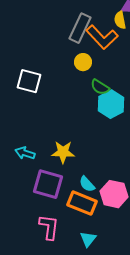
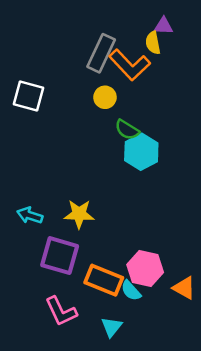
white square: (29, 81) -> (28, 96), moved
cyan semicircle: (87, 184) -> (131, 291), moved
pink L-shape: (49, 227) -> (61, 311), turned 148

